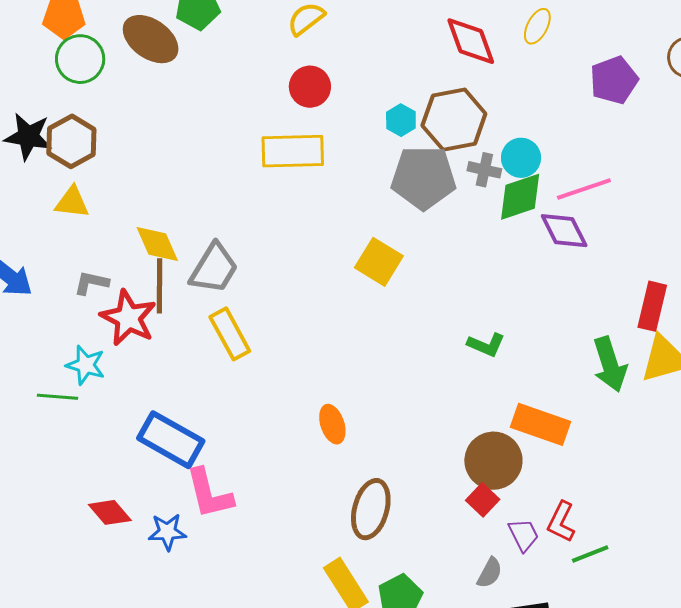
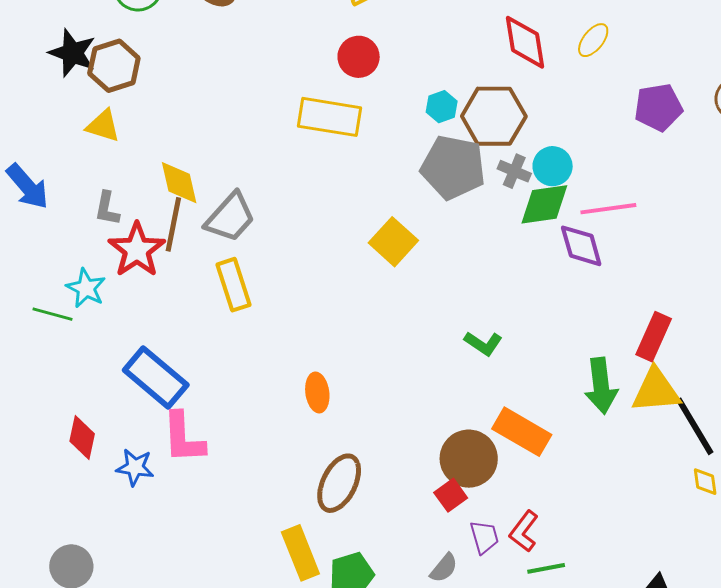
gray L-shape: (91, 283) -> (107, 209), turned -102
red diamond: (110, 512) -> (82, 437), turned 42

